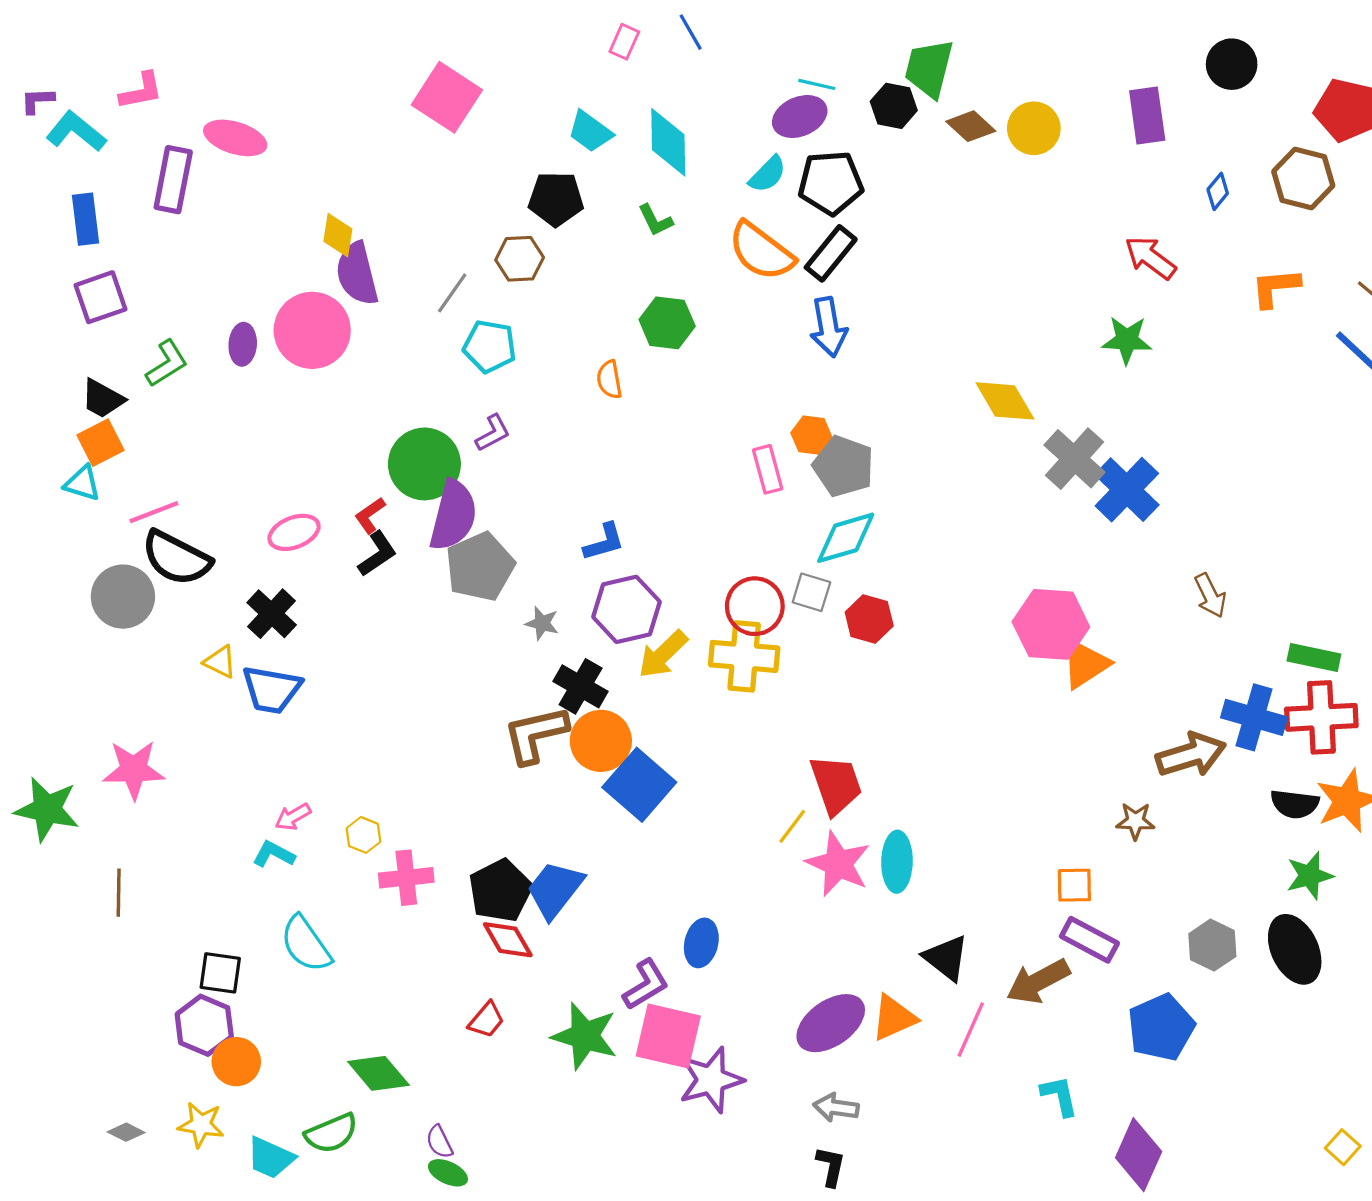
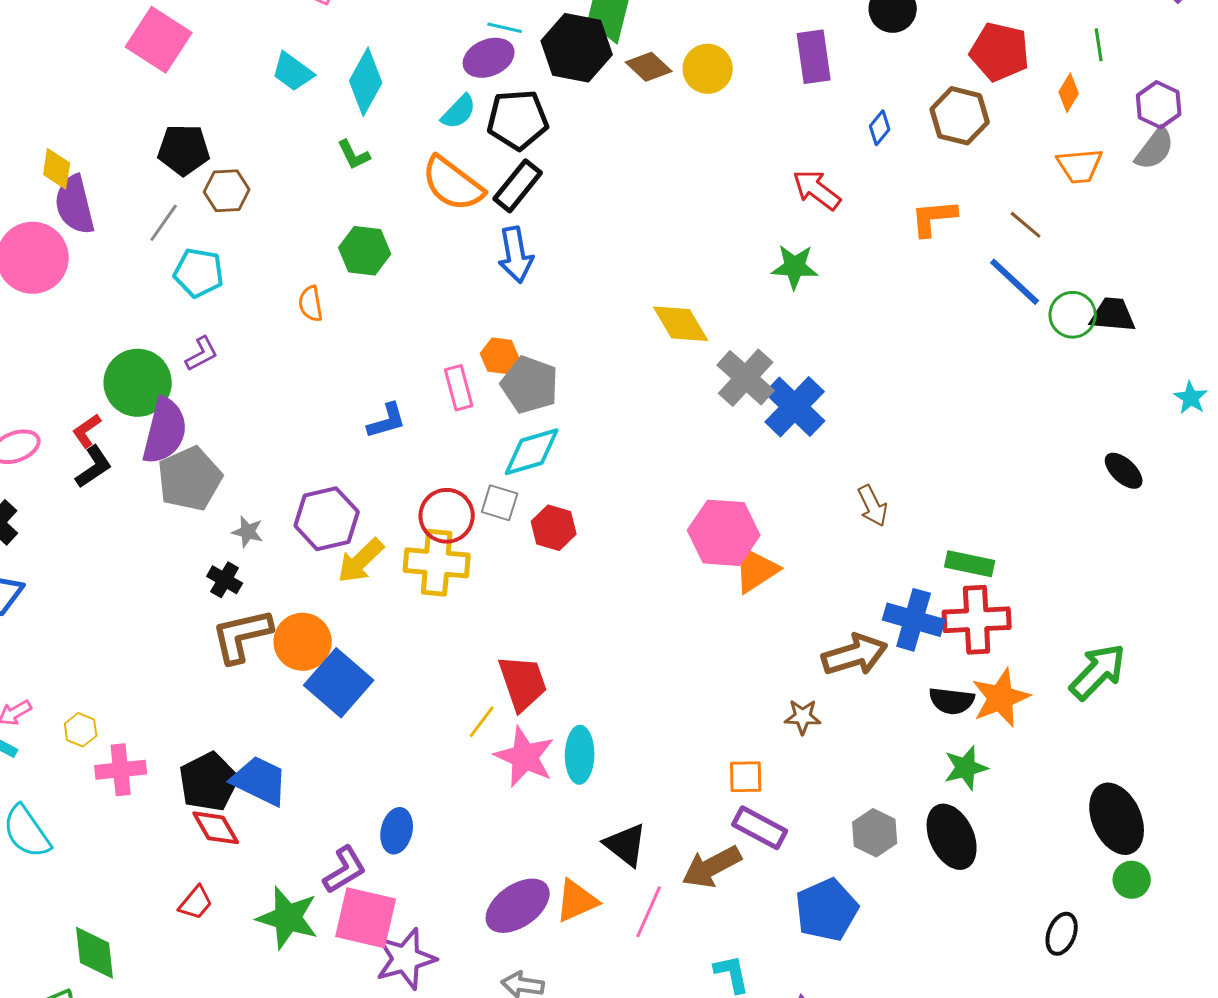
black hexagon: (894, 106) -> (577, 48), size x1.6
cyan diamond: (668, 142) -> (366, 82), turned 30
black pentagon: (556, 199) -> (184, 150), moved
blue L-shape: (604, 542) -> (387, 421), moved
black cross: (581, 686) -> (225, 580), moved, size x0.7
blue trapezoid: (555, 889) -> (260, 781), turned 78
green diamond: (378, 1073) -> (95, 953), turned 34

